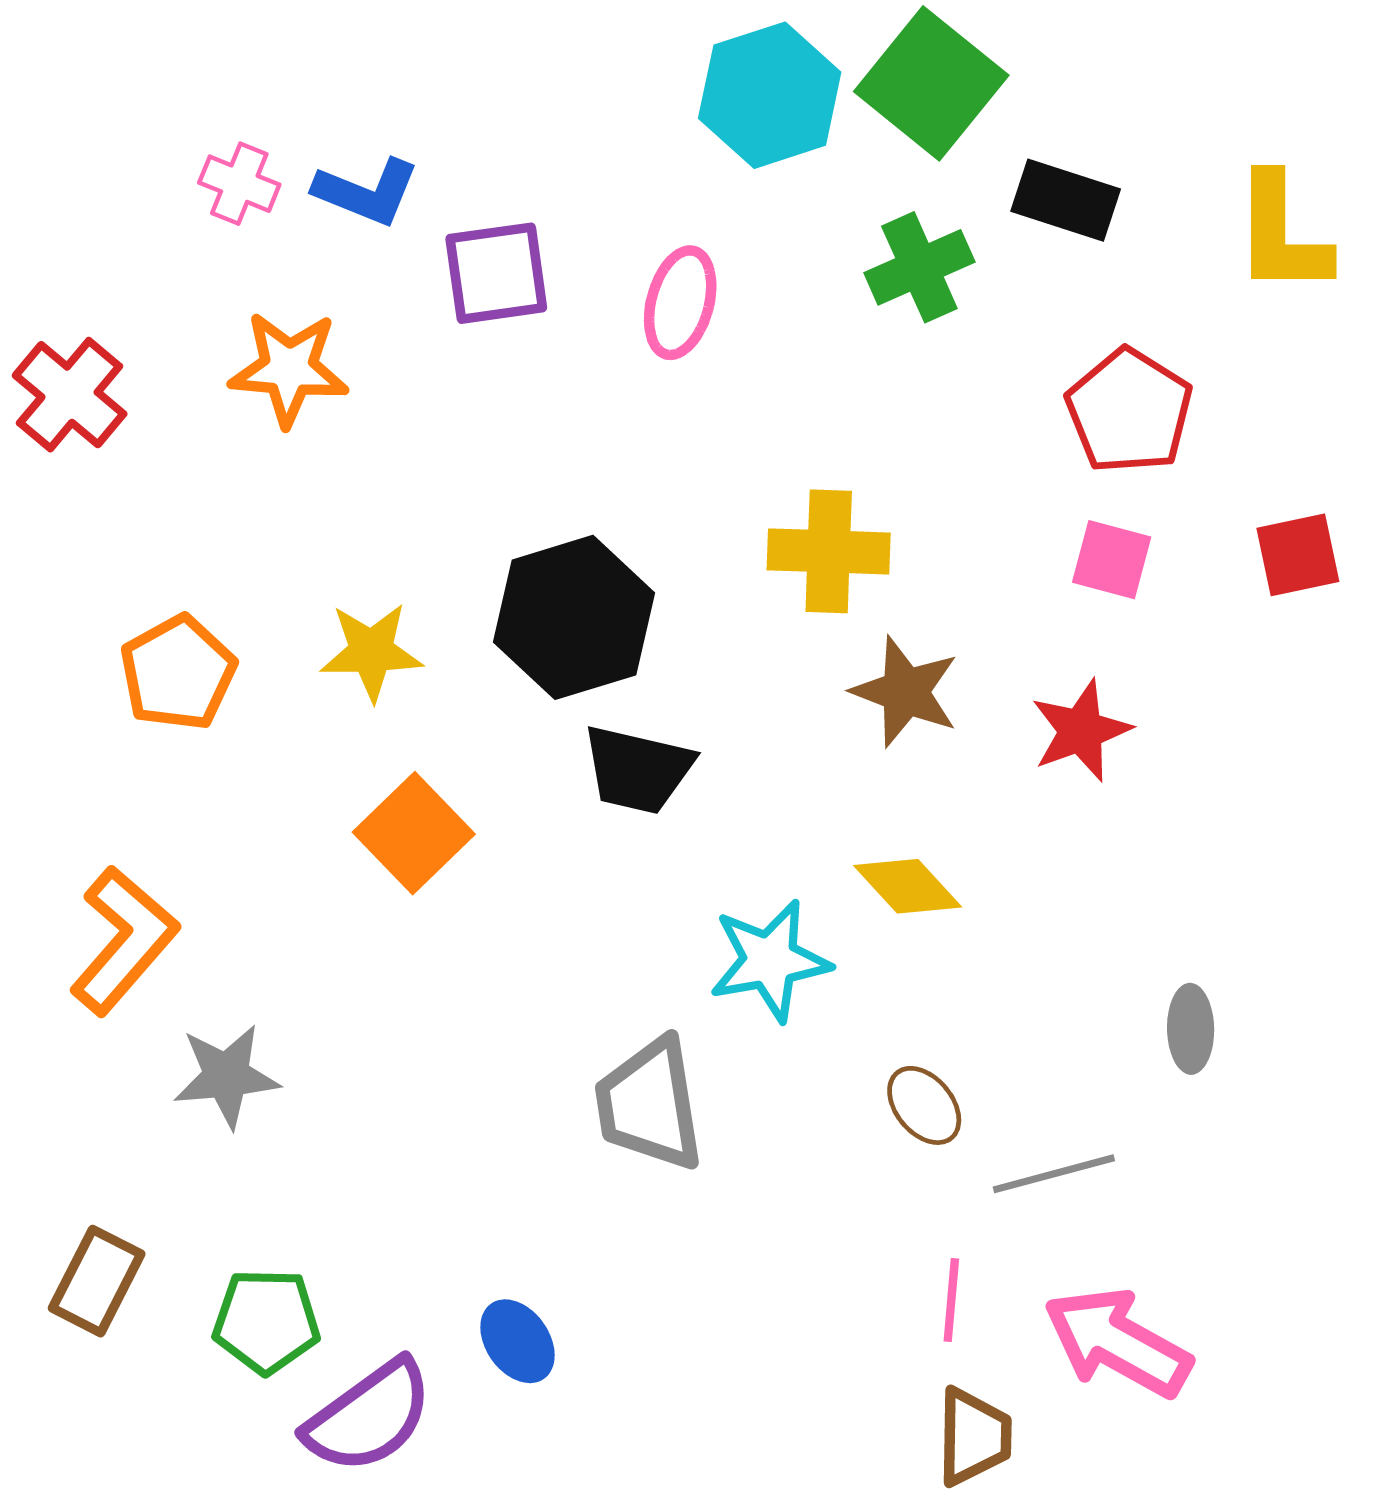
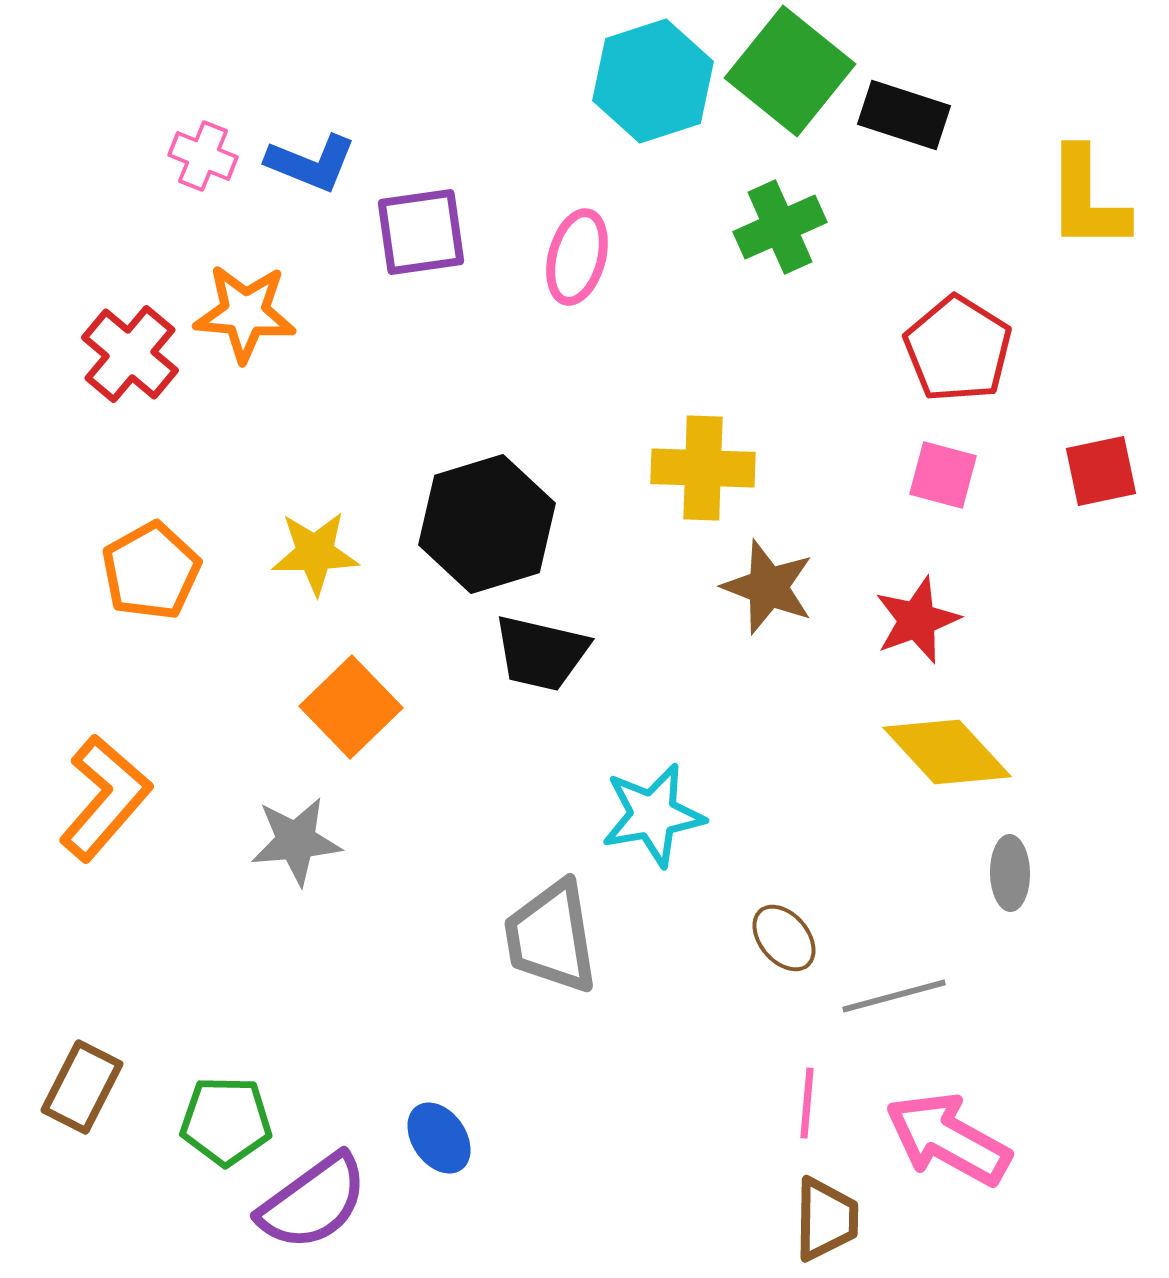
black rectangle: (1066, 200) -> (904, 115), moved
red cross: (70, 395) -> (130, 354), moved
yellow diamond: (908, 886) -> (947, 752), moved, size x1.4
gray star: (226, 1076) -> (296, 841), moved

